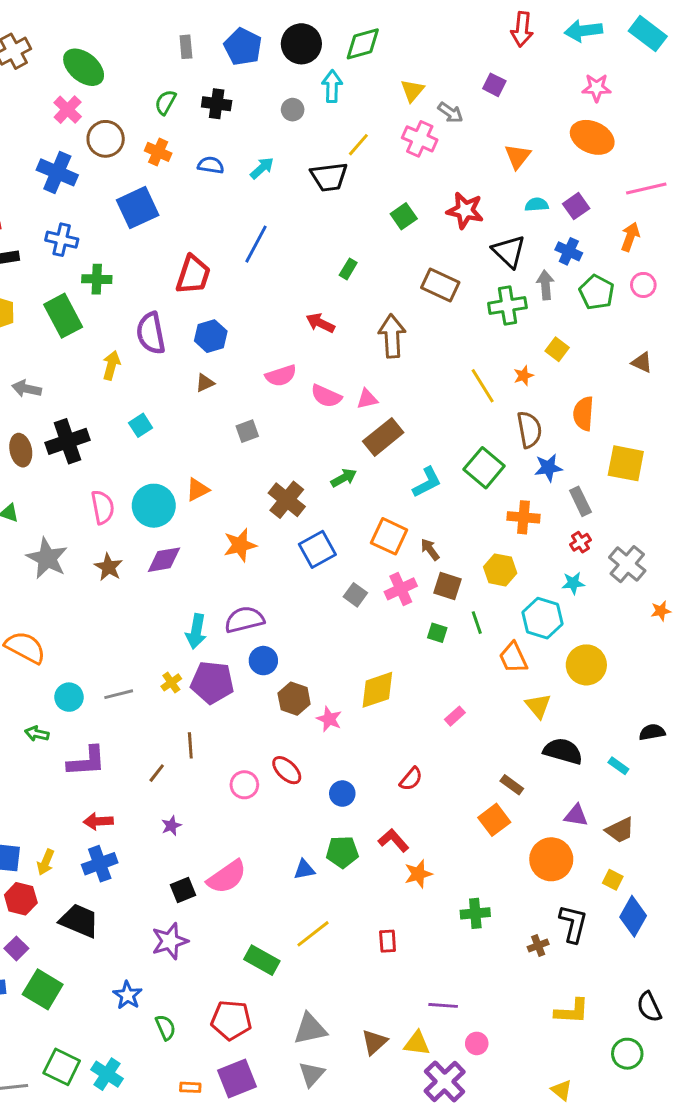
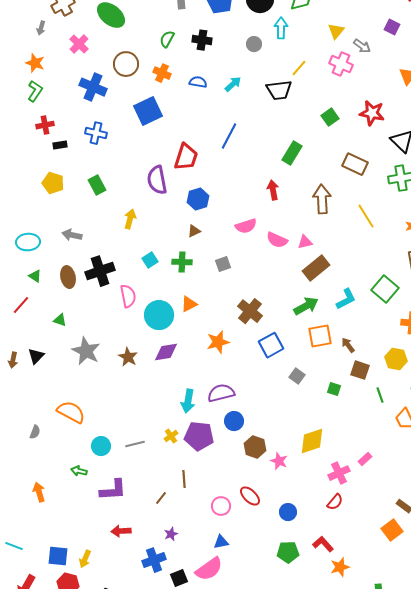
pink cross: (68, 110) -> (79, 44), moved
green rectangle: (348, 269) -> (292, 153), size x1.6
green cross: (97, 279) -> (182, 262), moved
green rectangle: (63, 316) -> (97, 185), size x0.7
red arrow: (320, 323) -> (273, 190), turned 54
purple semicircle: (151, 333) -> (157, 180), moved
yellow line: (483, 386) -> (366, 216), moved
green arrow: (344, 478) -> (306, 306), moved, size x1.4
pink semicircle: (103, 507) -> (128, 296), moved
orange square: (389, 536) -> (320, 336), turned -35
pink cross: (401, 589) -> (339, 473), moved
green square: (437, 633) -> (334, 389), moved
blue cross: (100, 864) -> (154, 560), moved
blue triangle: (304, 870) -> (221, 542), moved

